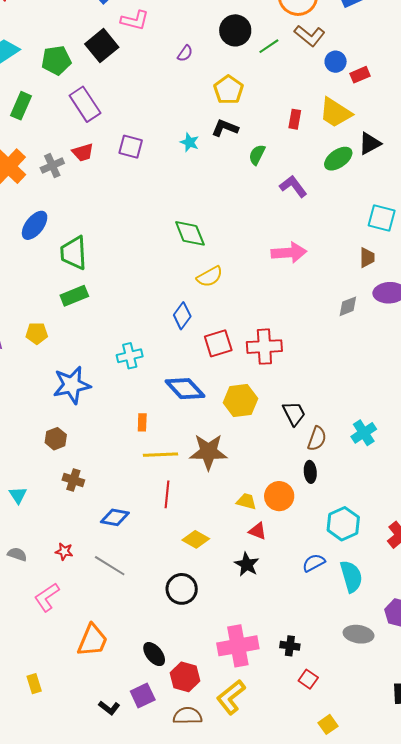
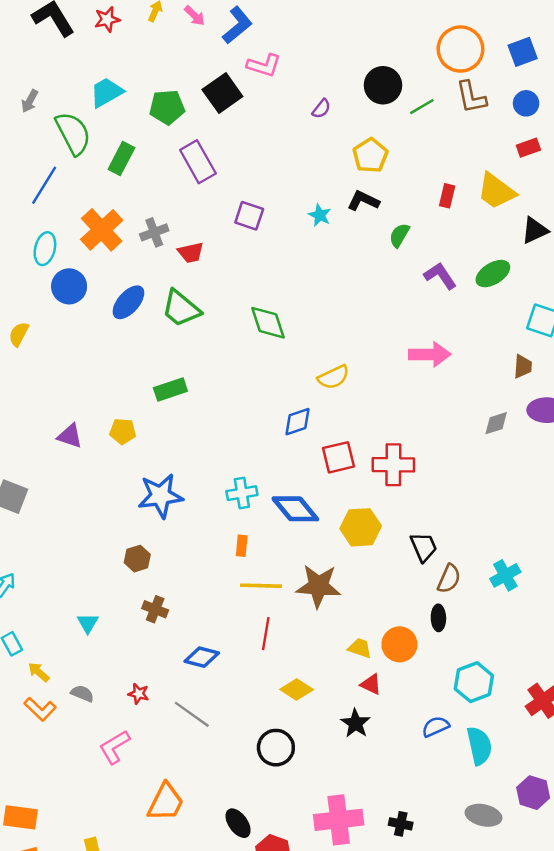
brown L-shape: (309, 36) -> (471, 97), turned 36
blue circle: (336, 62) -> (526, 103), moved
red trapezoid: (83, 152) -> (191, 252), moved
green ellipse: (338, 159) -> (493, 274), moved
green diamond: (190, 233) -> (268, 323), moved
green trapezoid: (74, 253) -> (181, 308), moved, turned -51
blue diamond: (182, 316) -> (298, 422), turned 32
cyan cross: (130, 356) -> (242, 493), moved

